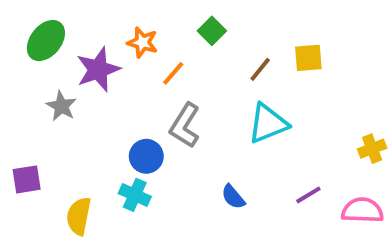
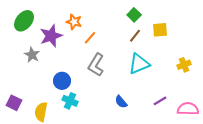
green square: (212, 31) -> (134, 15), moved
yellow cross: (372, 149) -> (184, 65), moved
blue circle: (146, 156) -> (62, 81), moved
purple square: (27, 179) -> (14, 103), moved, turned 35

